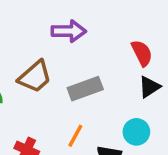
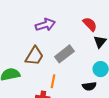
orange line: (75, 136) -> (53, 81), moved

